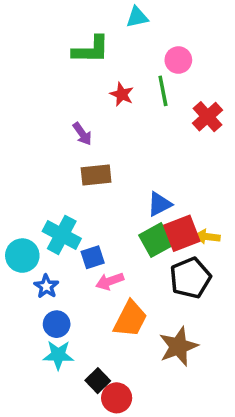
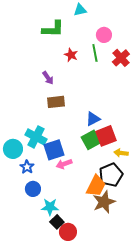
red cross: (207, 117) -> (121, 58), moved
yellow arrow: (207, 237) -> (121, 153), moved
blue square: (93, 257) -> (54, 150), size x1.5
black pentagon: (190, 278) -> (111, 175), moved
orange trapezoid: (130, 319) -> (96, 186), moved
cyan star: (58, 355) -> (50, 207), moved

